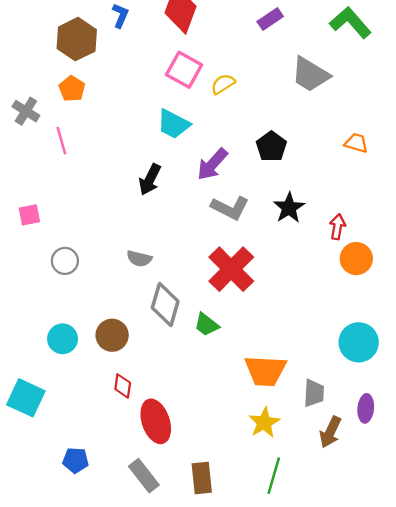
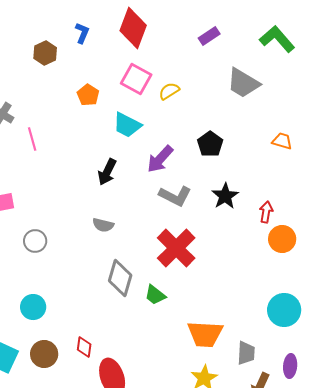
brown hexagon: (77, 39) -> (45, 53), size x0.7
orange pentagon: (72, 89) -> (88, 95), moved
gray semicircle: (139, 259) -> (103, 225), moved
brown circle: (112, 335) -> (44, 354), moved

